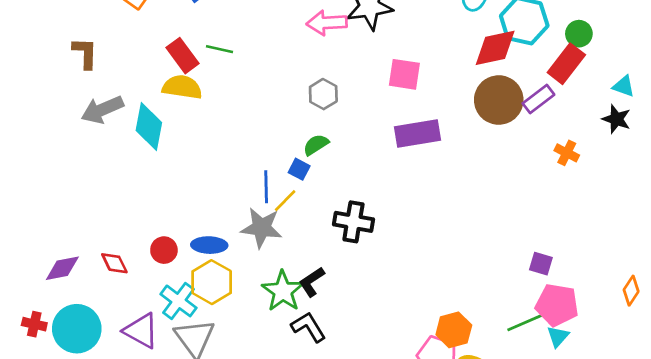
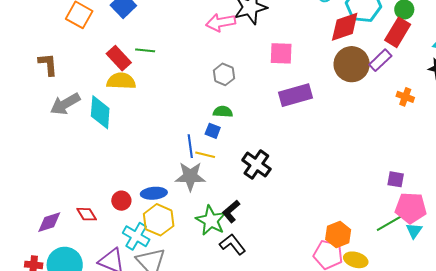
green semicircle: (316, 145) -> (223, 112), turned 42
yellow line: (285, 201) -> (205, 155), turned 66
black cross: (353, 222) -> (256, 165), turned 32

